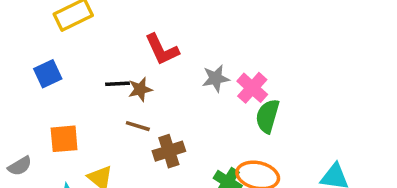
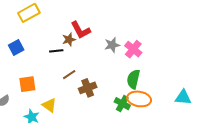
brown star: (140, 89) -> (69, 40), moved
green semicircle: (267, 116) -> (133, 79), moved
brown line: (138, 126) -> (69, 75), turned -48

